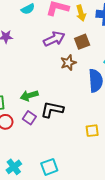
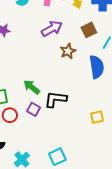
brown square: (82, 42) -> (89, 30), moved
green arrow: (29, 95) -> (32, 87), turned 60

